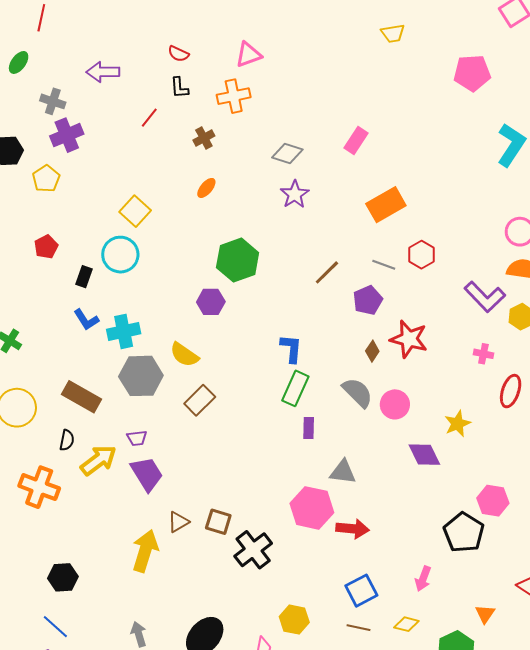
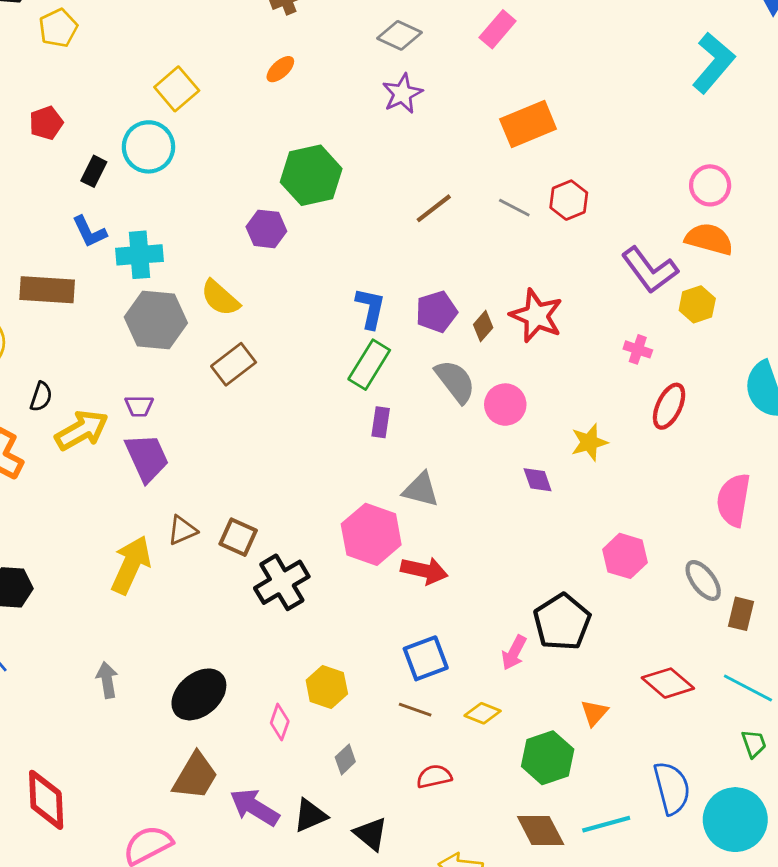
purple pentagon: (368, 300) -> (436, 312), moved
brown rectangle: (82, 397) -> (47, 290), moved, turned -33
purple diamond: (424, 455) -> (538, 480), size x0.7
black pentagon: (464, 532) -> (562, 622), moved

